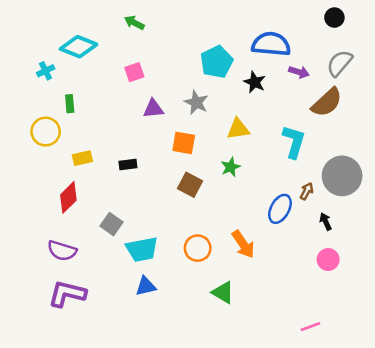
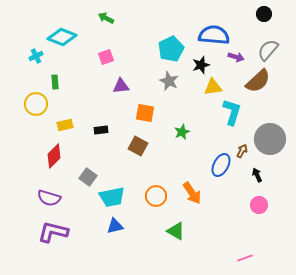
black star: (255, 82) -> (201, 65), turned 30
gray star: (196, 102) -> (169, 81), moved
yellow triangle: (238, 129) -> (213, 87), moved
brown square: (190, 185) -> (138, 146), moved

